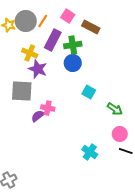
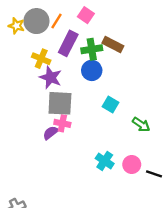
brown rectangle: (91, 27) -> (113, 45), moved
gray square: (22, 91) -> (60, 103), moved
pink circle: (120, 134) -> (132, 165), moved
cyan cross: (90, 152) -> (105, 161), moved

